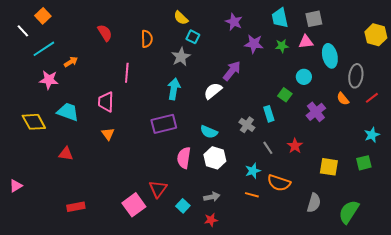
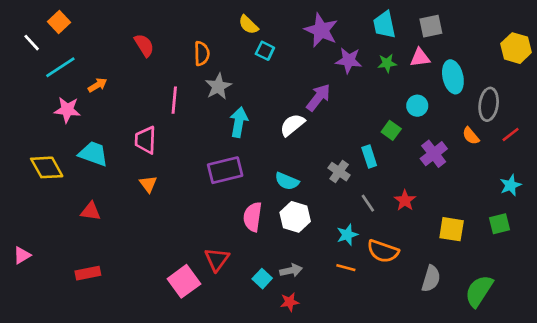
purple star: (234, 22) -> (321, 30), size x1.4
gray star: (181, 57) -> (218, 86), moved
cyan square: (183, 206) -> (262, 279), moved
red rectangle: (76, 207) -> (88, 273), moved

